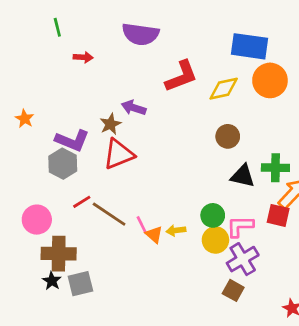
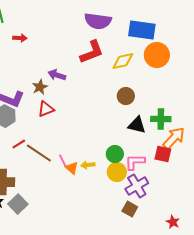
purple semicircle: (140, 34) -> (98, 21), moved
red triangle: (119, 154) -> (46, 109), size x0.7
gray square: (80, 284) -> (18, 204), turned -30

